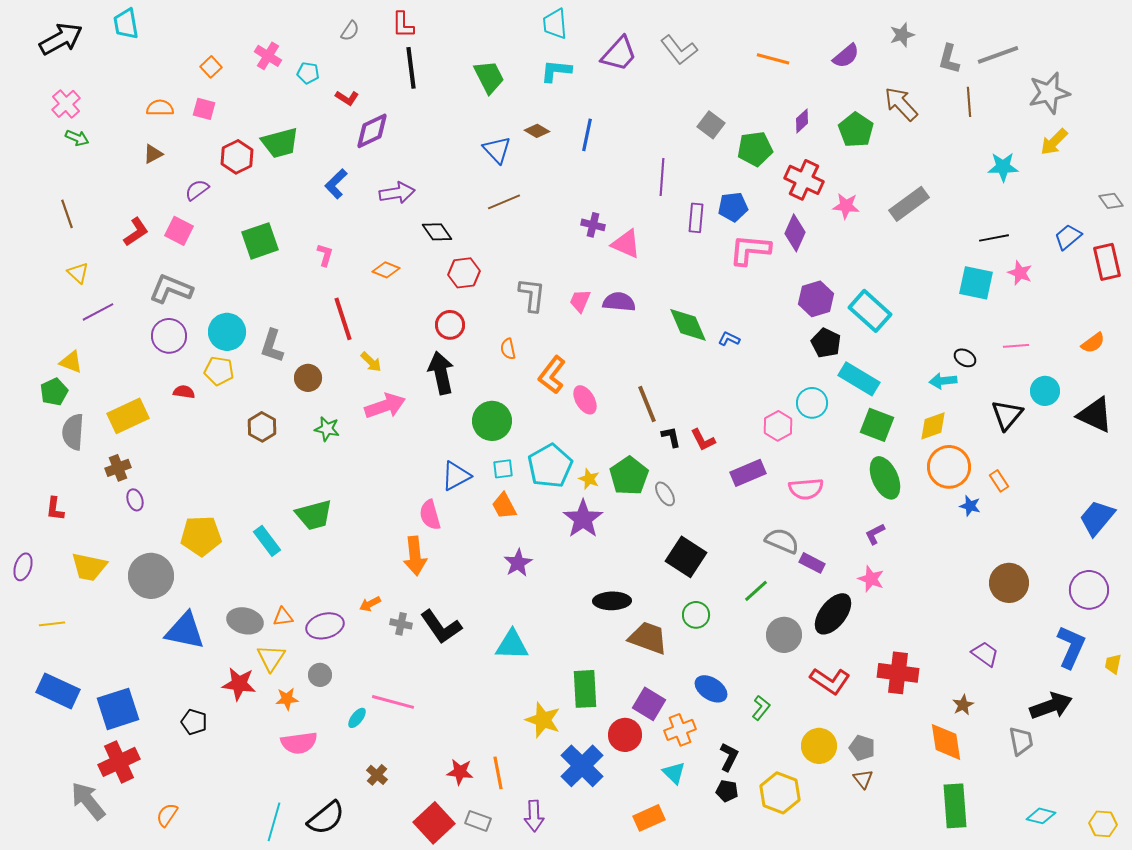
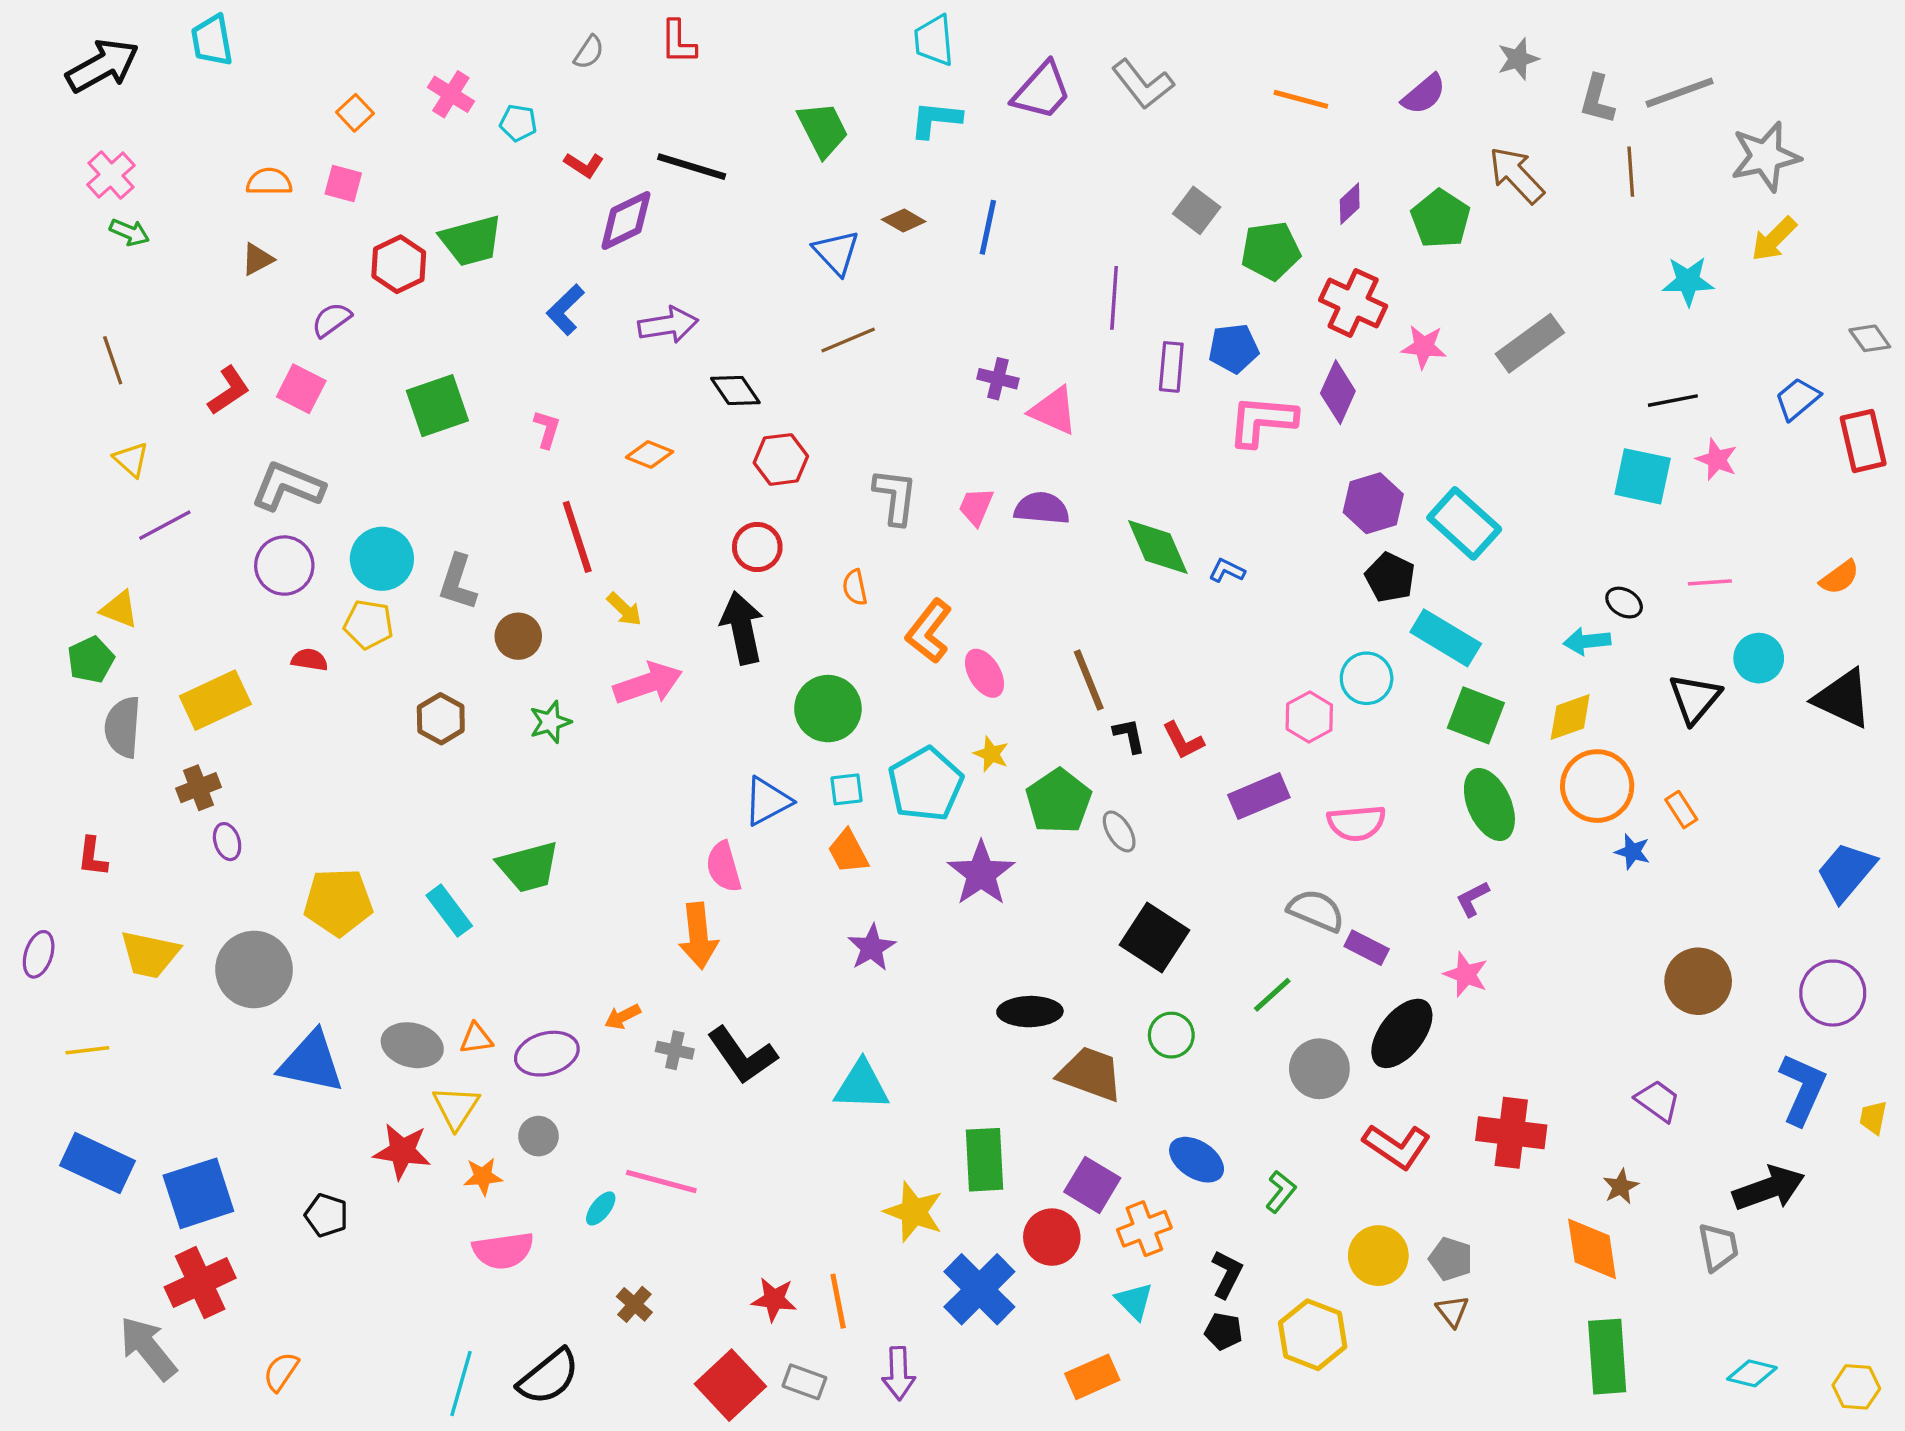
black line: (411, 68) -> (692, 167), moved, turned -66
green star: (327, 429) -> (550, 722), turned -30
yellow star: (589, 479) -> (991, 754), moved

